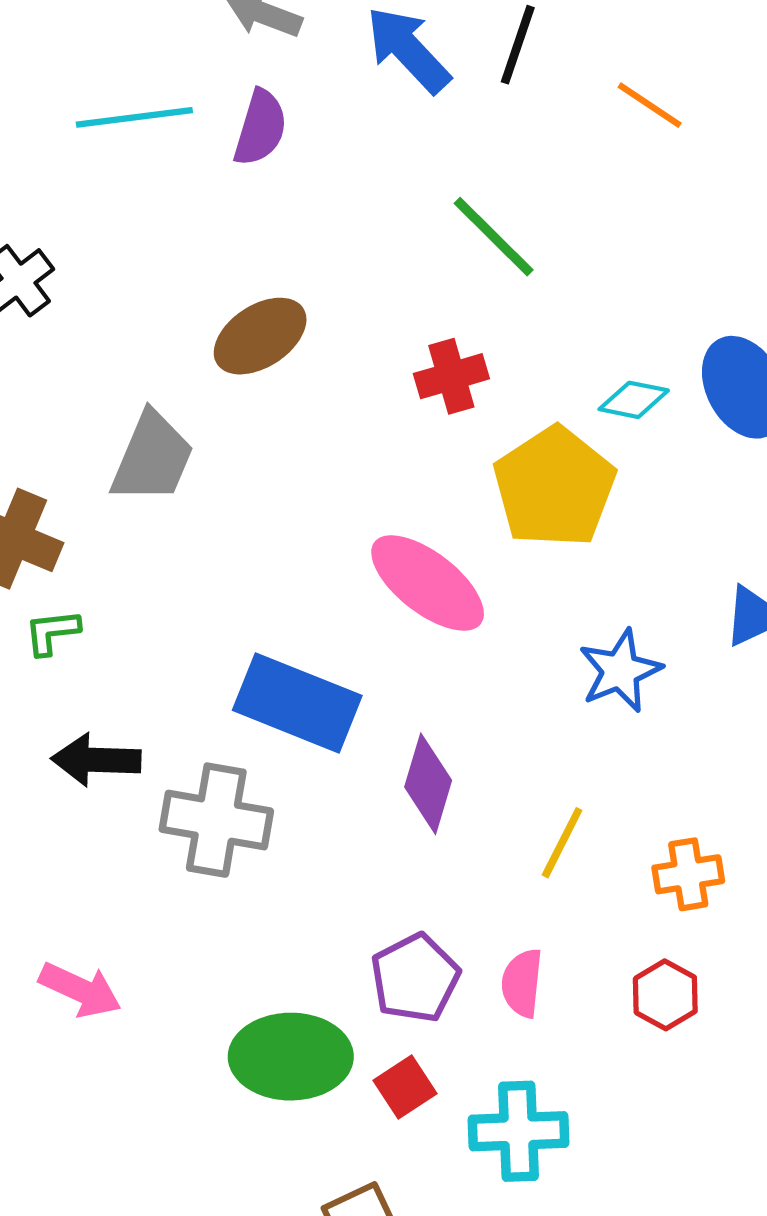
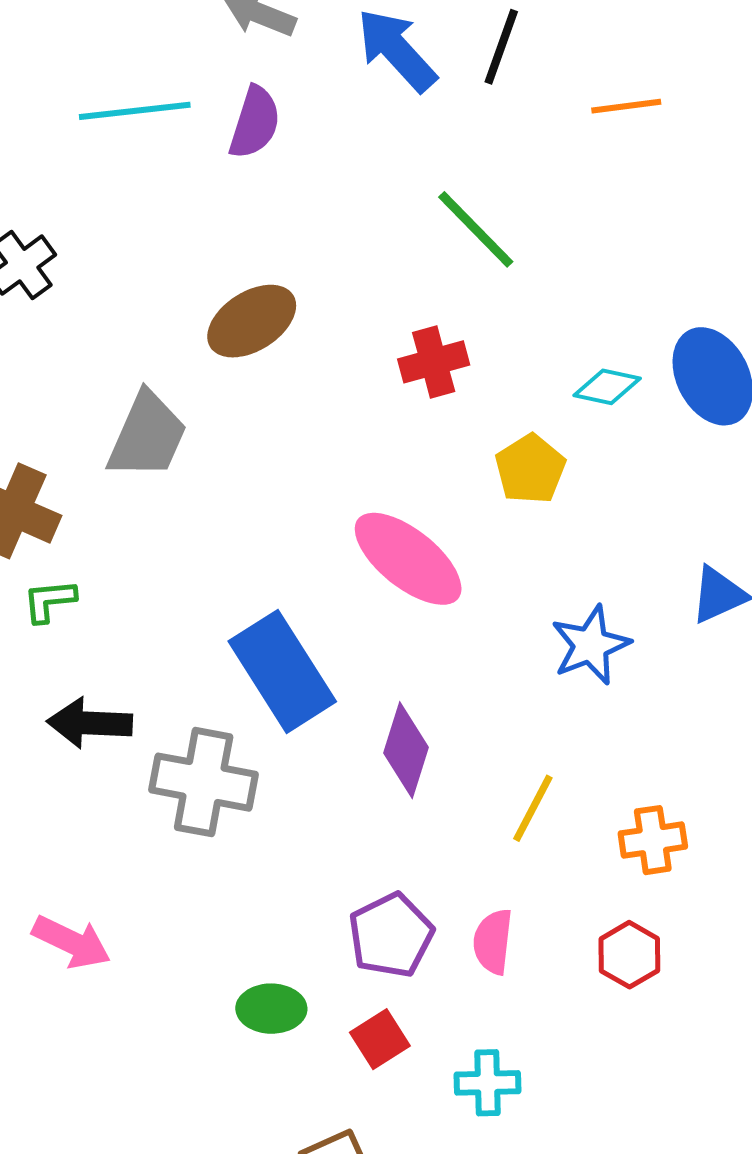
orange line: (650, 105) -> (626, 106), turned -42
yellow pentagon: (554, 487) -> (530, 469), size x0.6
blue rectangle: (297, 703) -> (282, 671), turned 35
green ellipse: (291, 1057) -> (271, 1009), size x0.6
cyan cross: (518, 1131) -> (488, 1083), size x0.7

